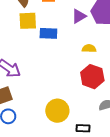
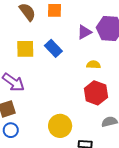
yellow square: (28, 21) -> (25, 49), moved
blue rectangle: (48, 33) -> (53, 48), turned 42

